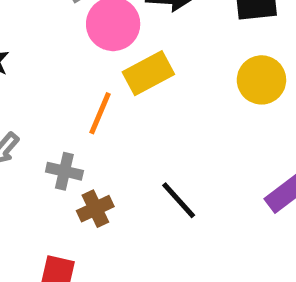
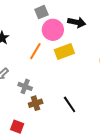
orange line: (100, 113) -> (35, 51), moved

